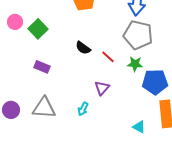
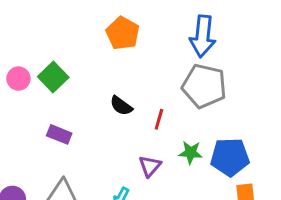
pink circle: (15, 22) -> (18, 79), moved
red line: (108, 57) -> (159, 119), turned 64
green star: (135, 64) -> (191, 153), moved

